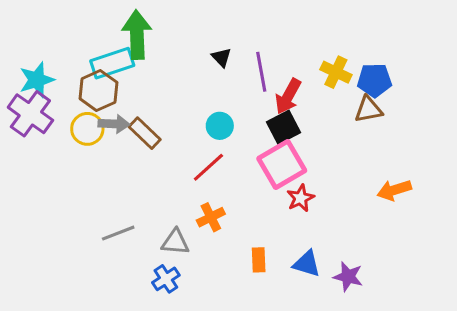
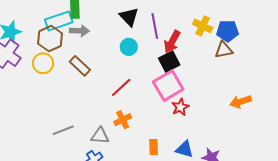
black triangle: (221, 57) -> (129, 17), size x1.5
gray arrow: (114, 124) -> (79, 31), moved
cyan circle: (220, 126) -> (129, 47), moved

